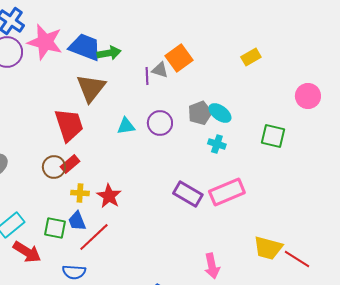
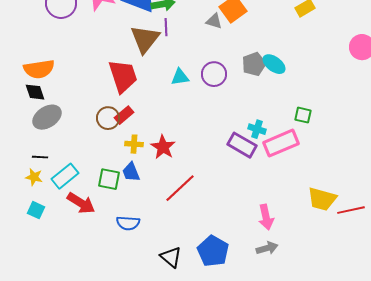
purple line: (147, 76) -> (166, 27), moved
green square: (273, 136) -> (303, 115), moved, size x0.7
cyan cross: (217, 144) -> (257, 129), moved
red line: (94, 237) -> (180, 188), moved
red line: (297, 259) -> (351, 210), turned -44

